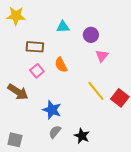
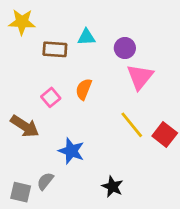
brown rectangle: (35, 47) -> (55, 49), moved
pink triangle: (102, 56) -> (140, 77), size x1.5
orange semicircle: (61, 65) -> (84, 89), turned 49
gray semicircle: (55, 132) -> (45, 181), moved

